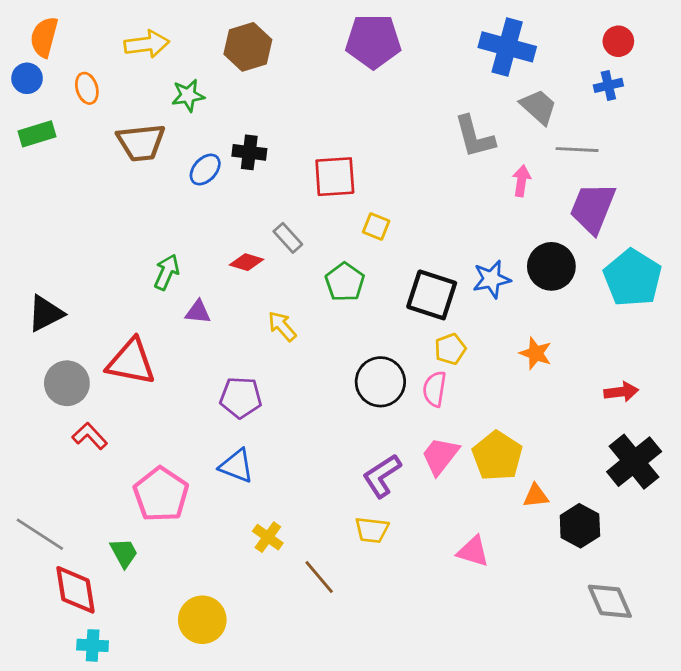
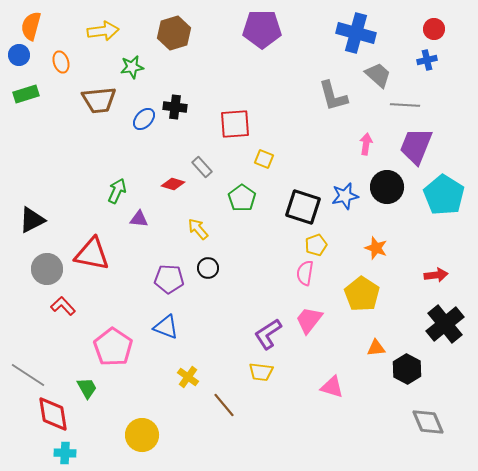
pink arrow: (521, 181) -> (366, 144), moved
black circle: (380, 382) -> (208, 268), moved, size x0.6
yellow pentagon: (497, 456) -> (362, 294), moved

